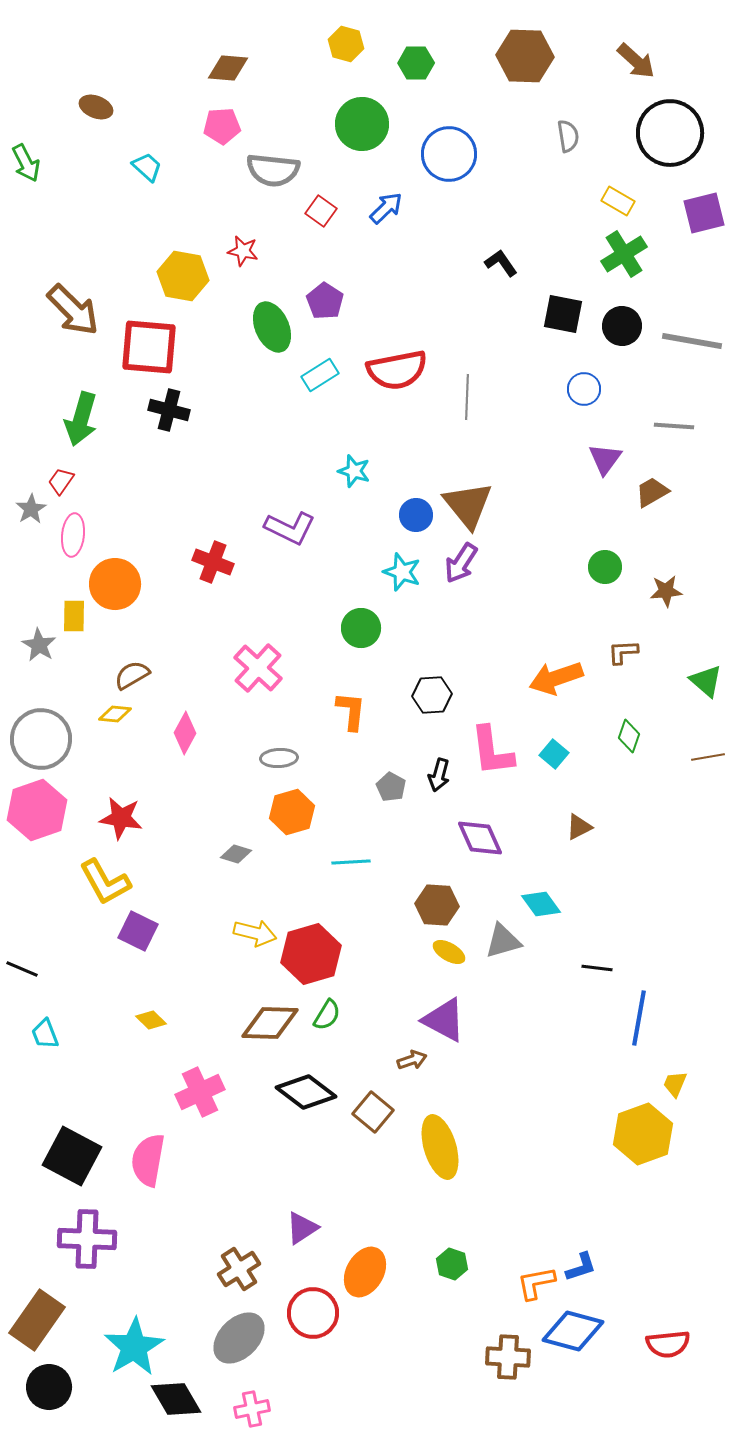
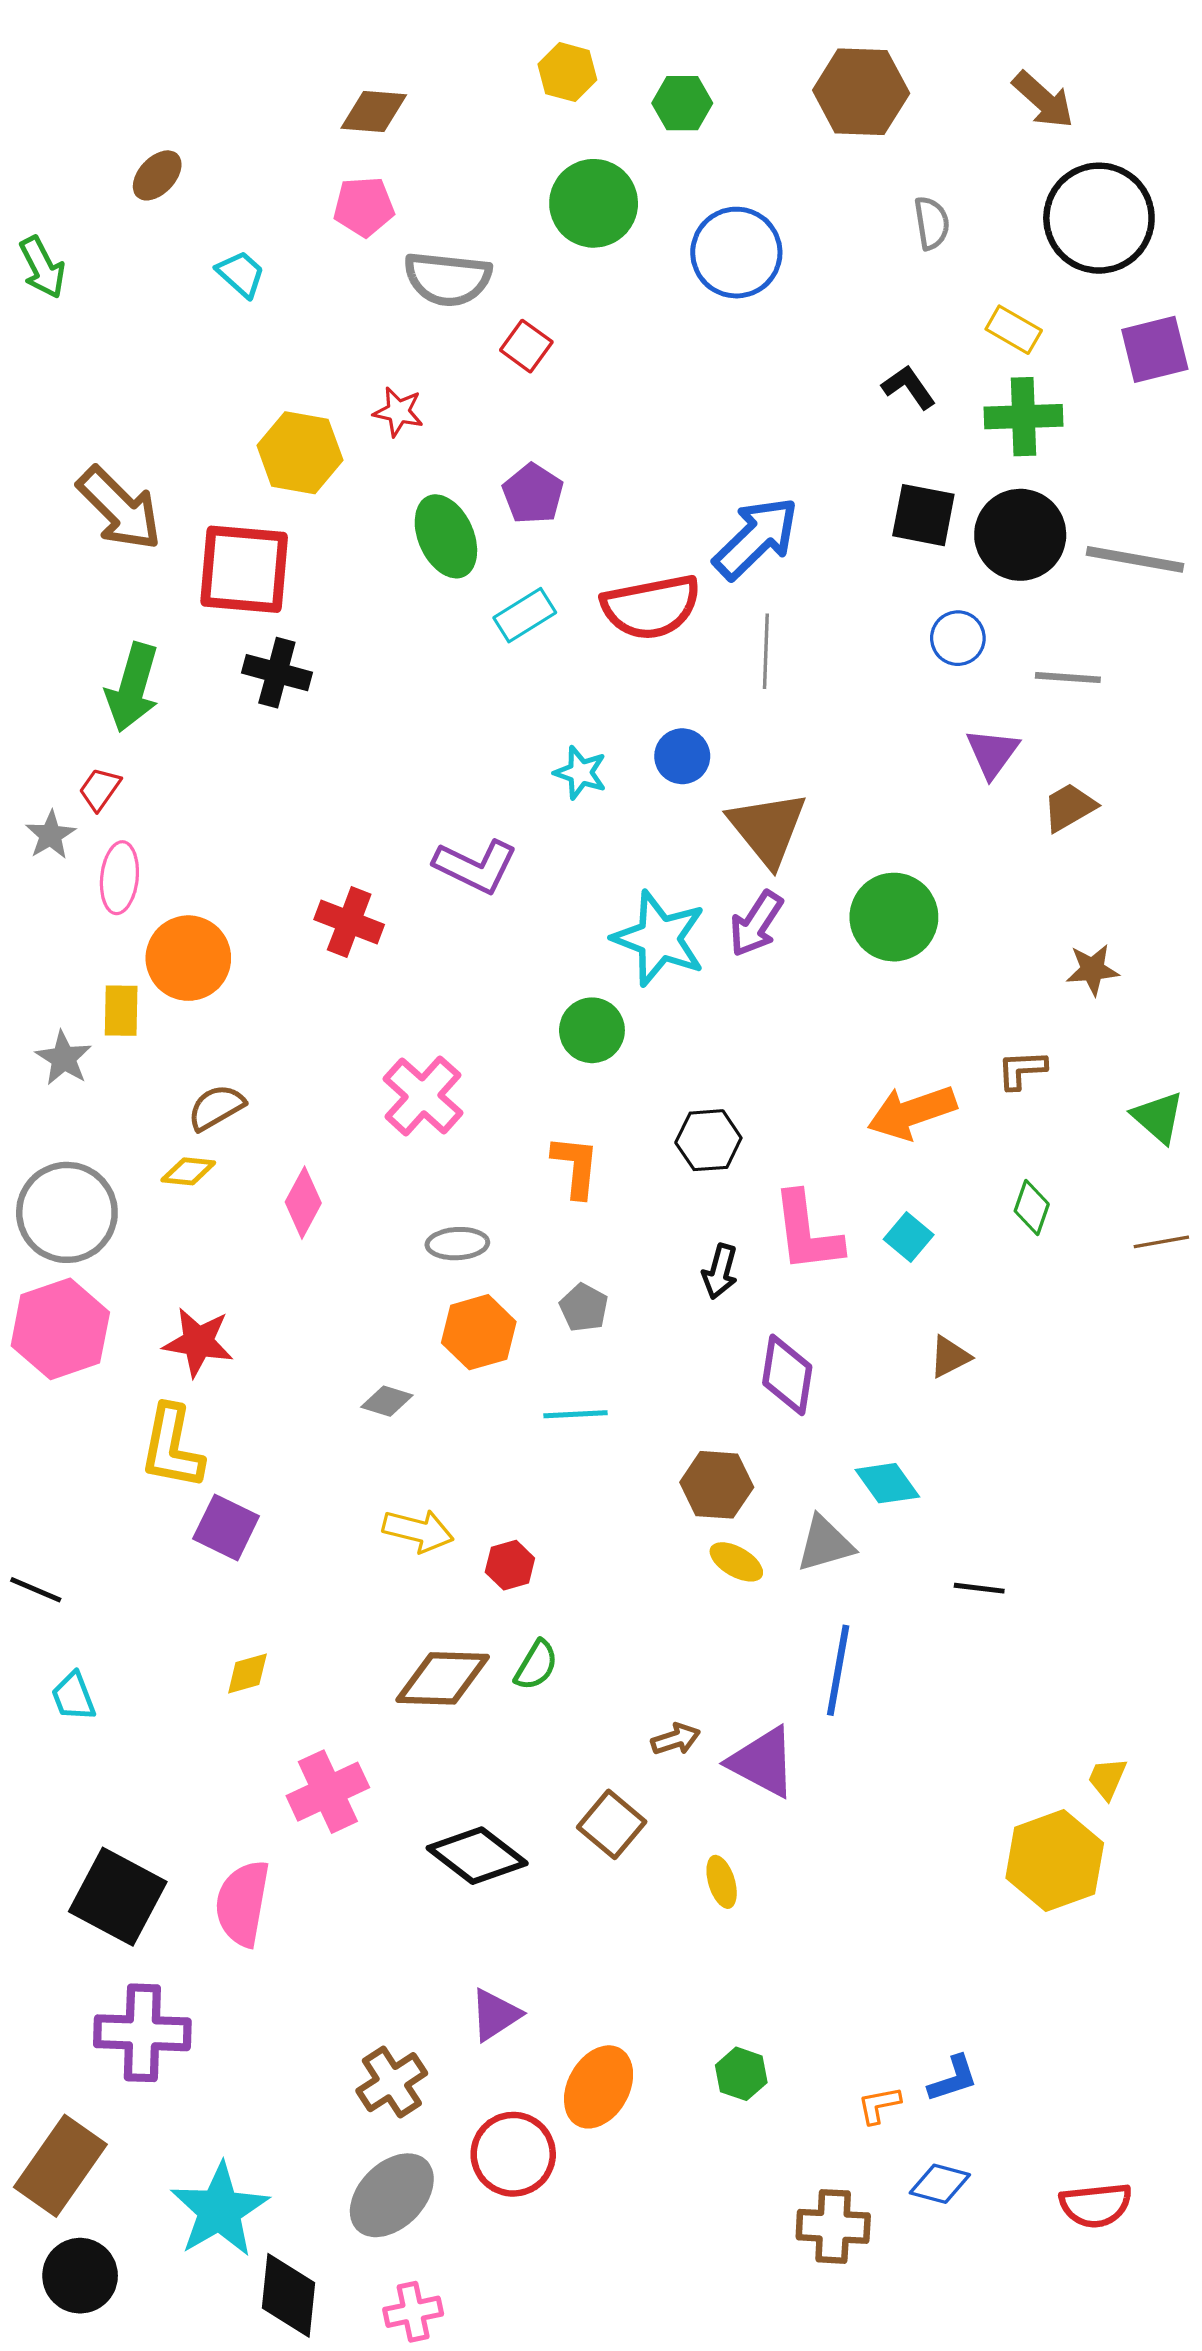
brown ellipse: (96, 107) -> (157, 175), turned -68
blue arrow: (386, 208) -> (756, 538), moved, size x1.6
green cross: (624, 254) -> (1024, 417), turned 30
black L-shape: (501, 263) -> (909, 387), moved
black circle: (622, 326) -> (1020, 535), size x1.4
gray line: (674, 426) -> (1068, 678), moved
blue circle: (416, 515) -> (682, 756), moved
green circle: (605, 567) -> (894, 917), moved, size x1.6
cyan star: (402, 572) -> (659, 938), size x1.5
gray pentagon: (391, 787) -> (584, 1308), moved
purple diamond: (480, 838) -> (787, 1375), turned 33
yellow L-shape: (105, 882) -> (172, 1447), turned 40
red hexagon: (311, 954) -> (510, 1565), size x0.5
blue line: (639, 1018) -> (838, 1670), moved
yellow diamond: (151, 1020) -> (247, 1673), turned -60
purple triangle: (444, 1020) -> (763, 1762), moved
black diamond: (306, 1092) -> (477, 1856), moved
yellow ellipse: (440, 1147) -> (722, 1882), size x0.5
orange L-shape: (536, 1283) -> (879, 2105), size x0.7
blue diamond: (573, 1331) -> (940, 2184), size x0.6
black diamond: (176, 1399) -> (288, 2295), turned 36

